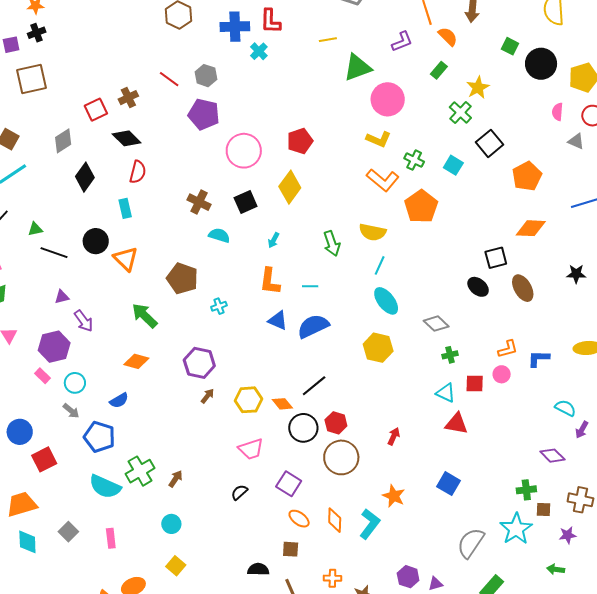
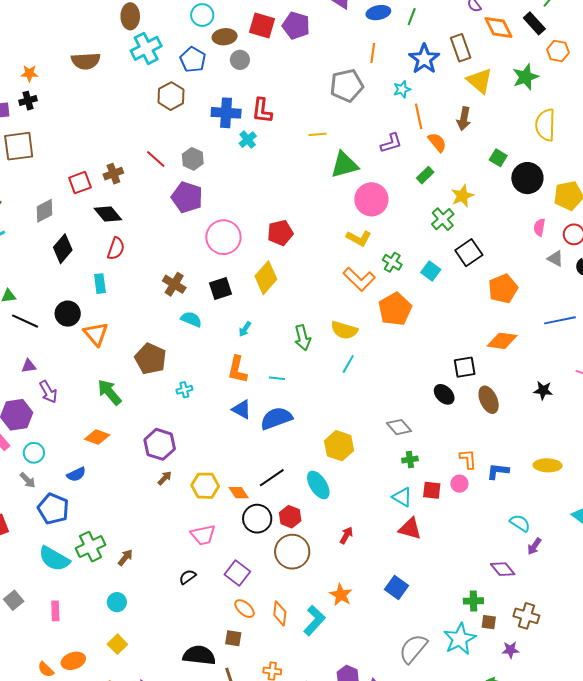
cyan ellipse: (386, 301) -> (318, 485), moved
orange L-shape: (508, 349) -> (468, 459), turned -85
black semicircle: (258, 569) -> (199, 655), size x1.5

